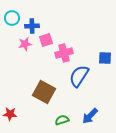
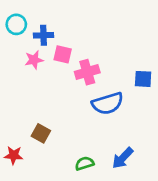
pink square: (46, 40) -> (63, 54), turned 32
blue semicircle: (79, 76) -> (108, 103), turned -140
brown square: (44, 92) -> (41, 133), moved, size x0.6

